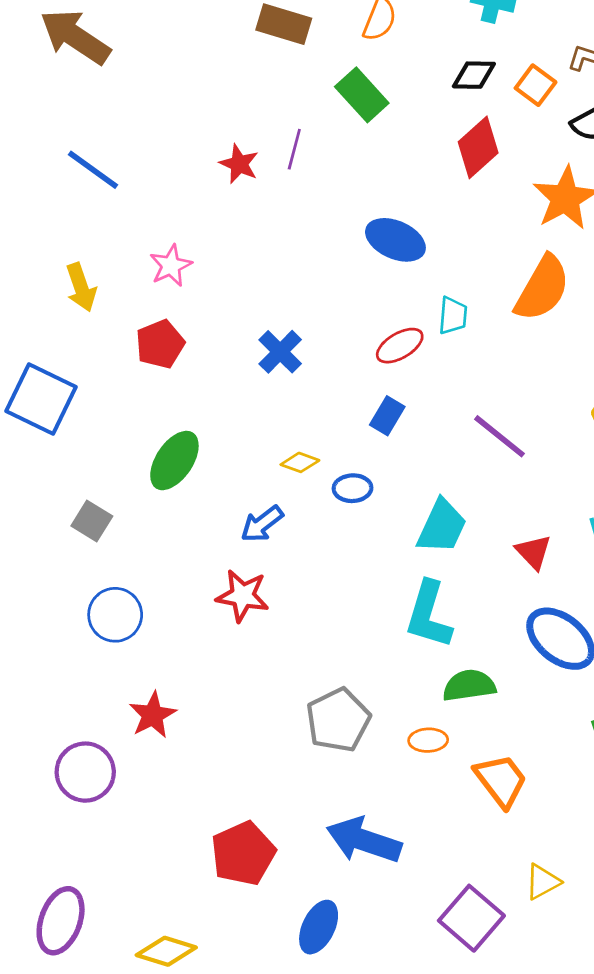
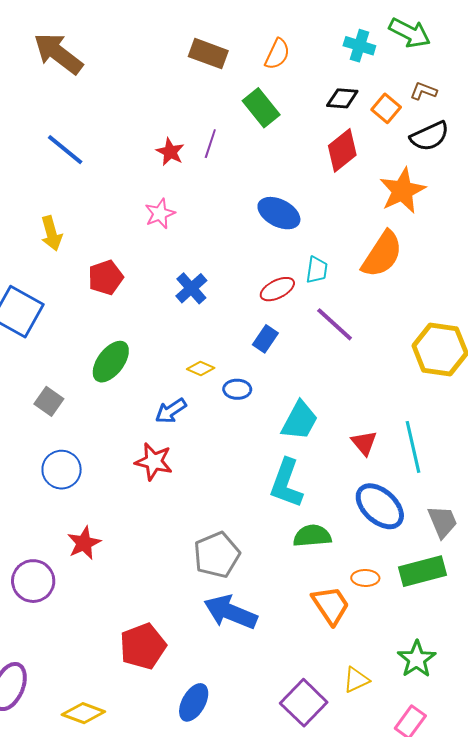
pink star: (171, 266) -> (160, 214), moved
purple line: (500, 436) -> (335, 324), moved
orange ellipse: (428, 740) -> (365, 578), moved
blue arrow: (364, 840) -> (231, 612), moved

